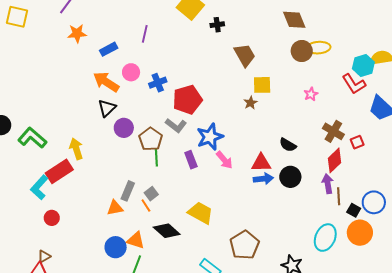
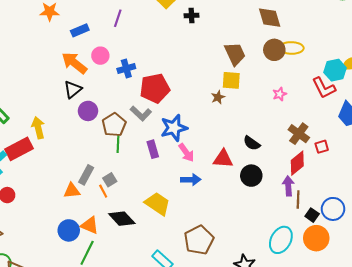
brown trapezoid: (245, 55) -> (235, 54), moved
blue arrow: (263, 179) -> (191, 180), moved

